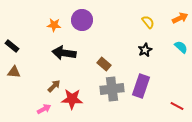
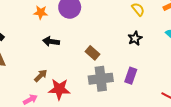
black arrow: (64, 53) -> (51, 41), size x0.7
purple rectangle: (141, 86) -> (131, 76), size x0.7

